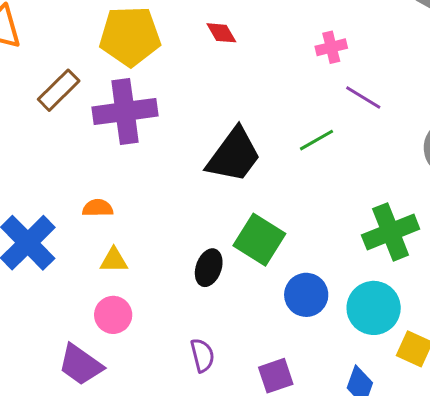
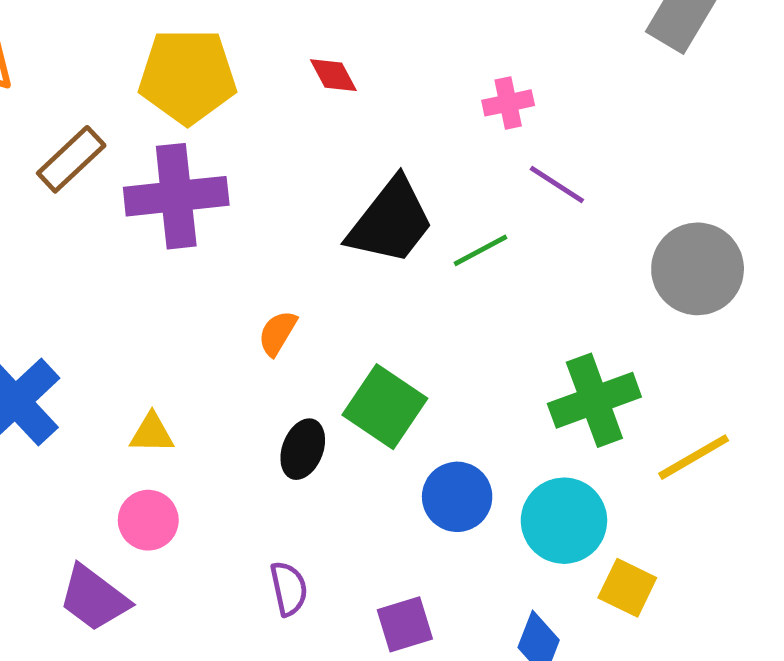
black trapezoid: (234, 155) -> (391, 221), moved
orange semicircle: (98, 208) -> (278, 333), moved, turned -60

